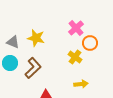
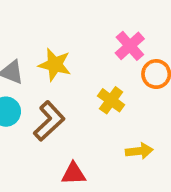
yellow cross: (75, 57) -> (111, 100), moved

